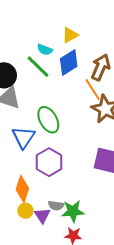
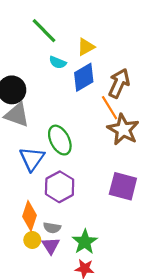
green line: (38, 67) -> (44, 31), moved
gray semicircle: (56, 206) -> (52, 228), moved
green star: (73, 211) -> (85, 242), turned -30

